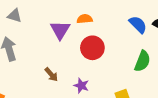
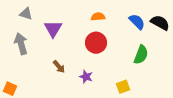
orange semicircle: (85, 19) -> (98, 17), moved
purple triangle: (60, 30) -> (53, 29), moved

